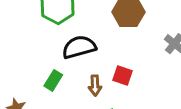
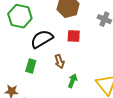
red square: (122, 75) -> (74, 36), moved

